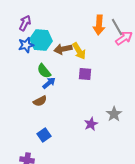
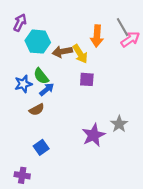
orange arrow: (99, 25) -> (97, 36), moved
blue star: (26, 45) -> (23, 84), moved
purple star: (91, 124) -> (94, 135), size x1.5

